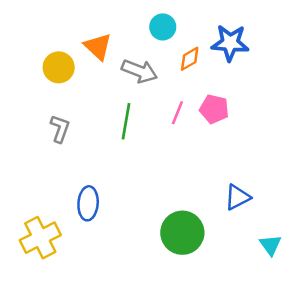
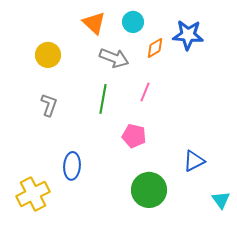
orange triangle: (98, 47) -> (94, 23), moved
pink pentagon: (214, 109) -> (134, 136), moved

